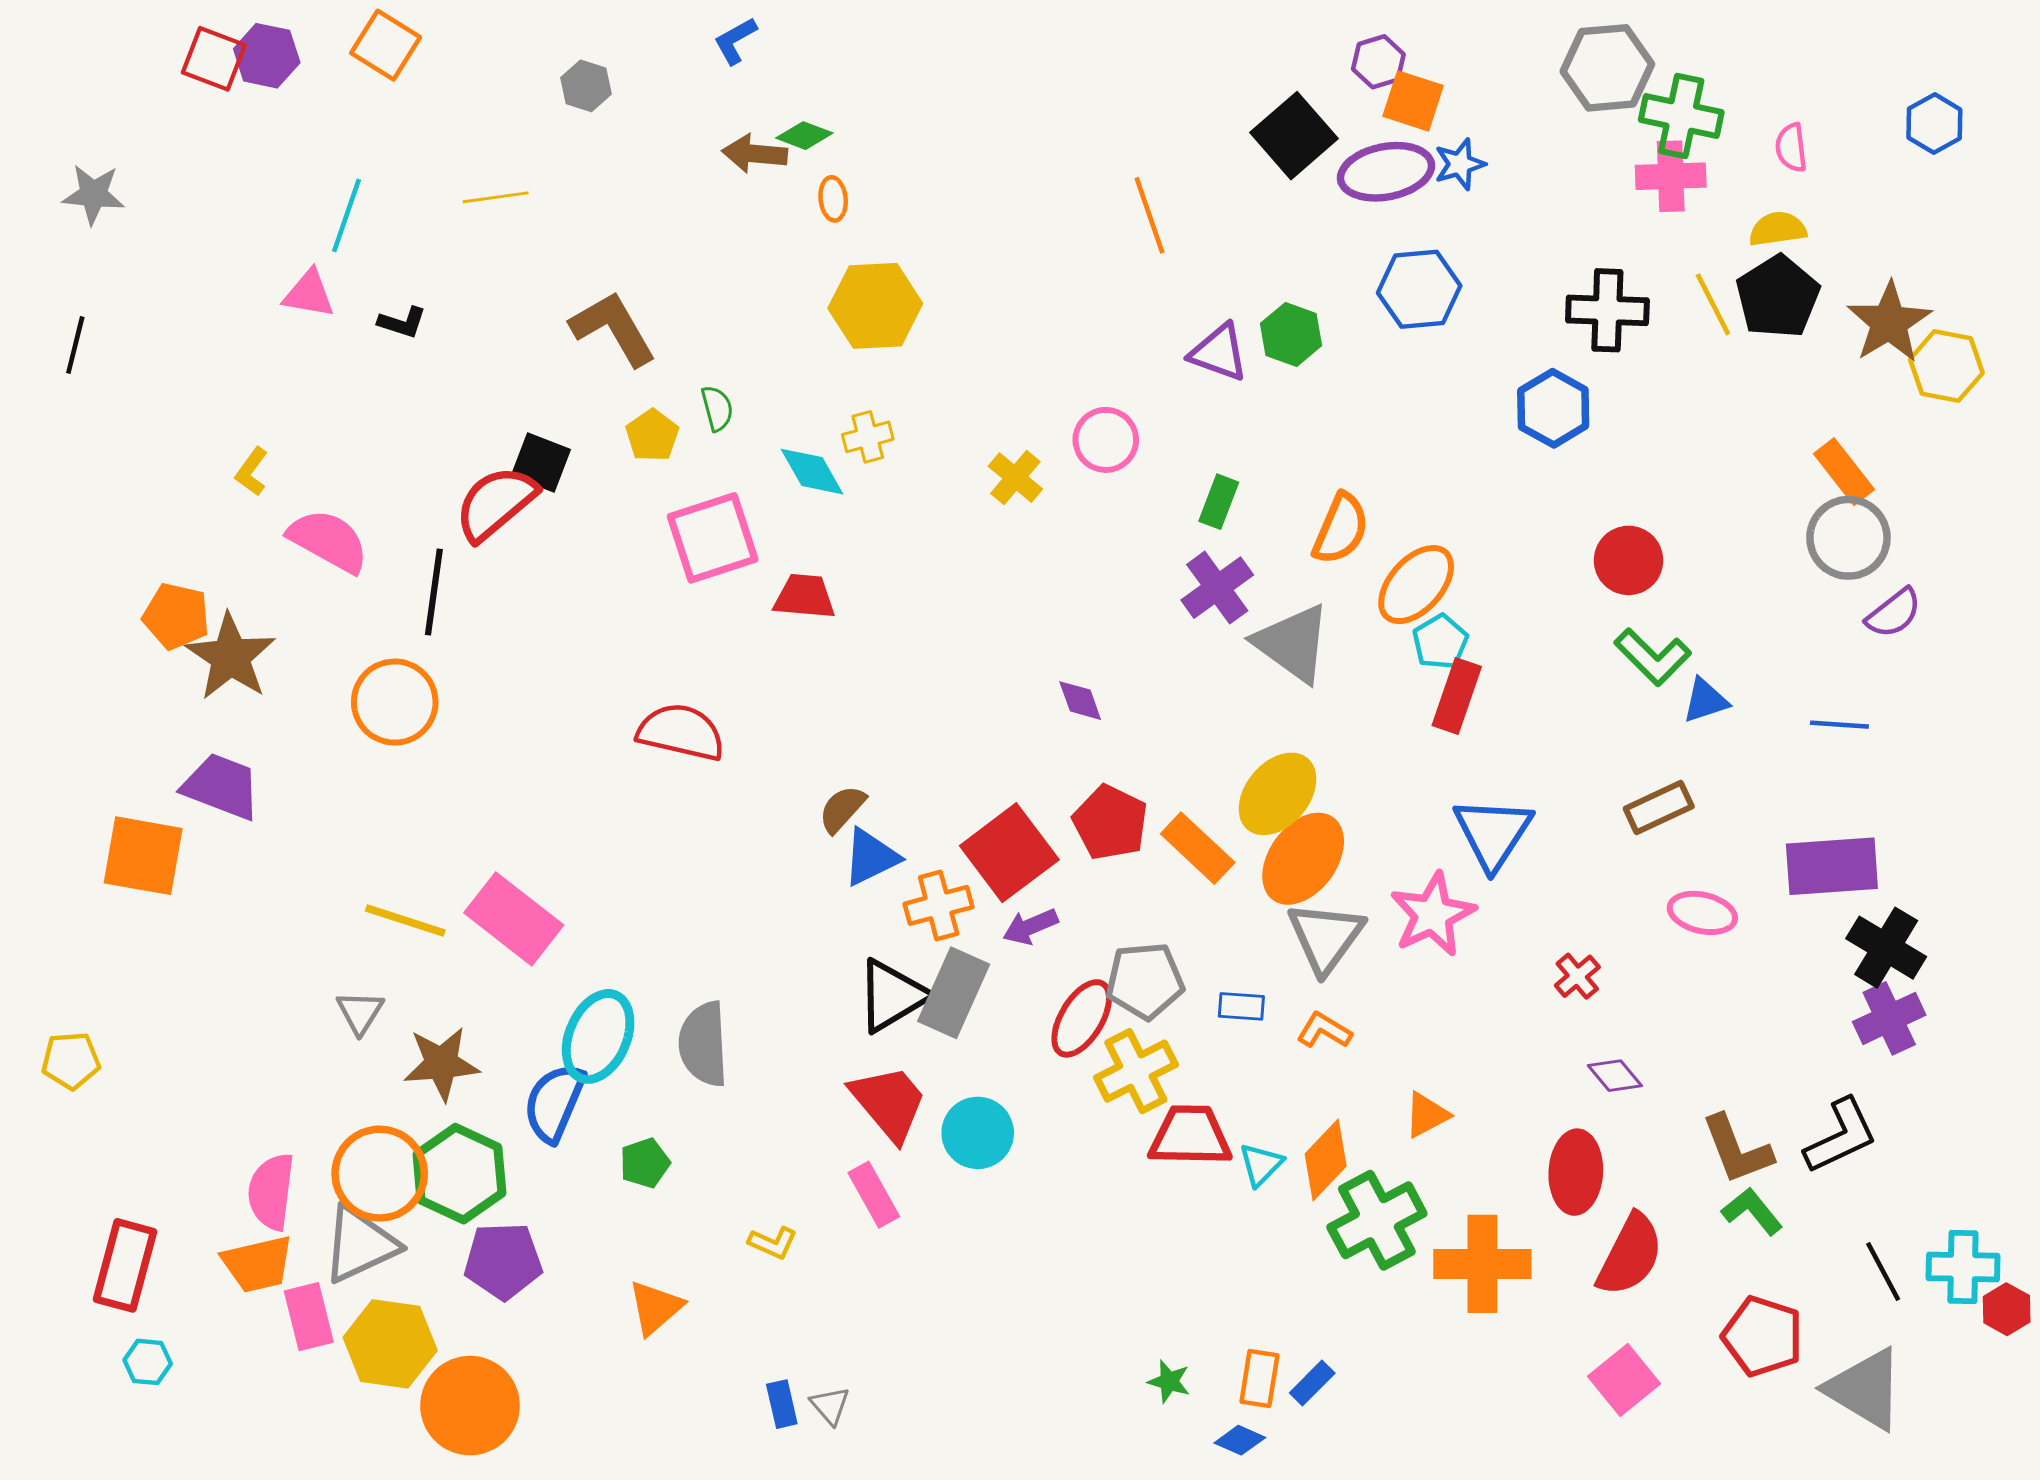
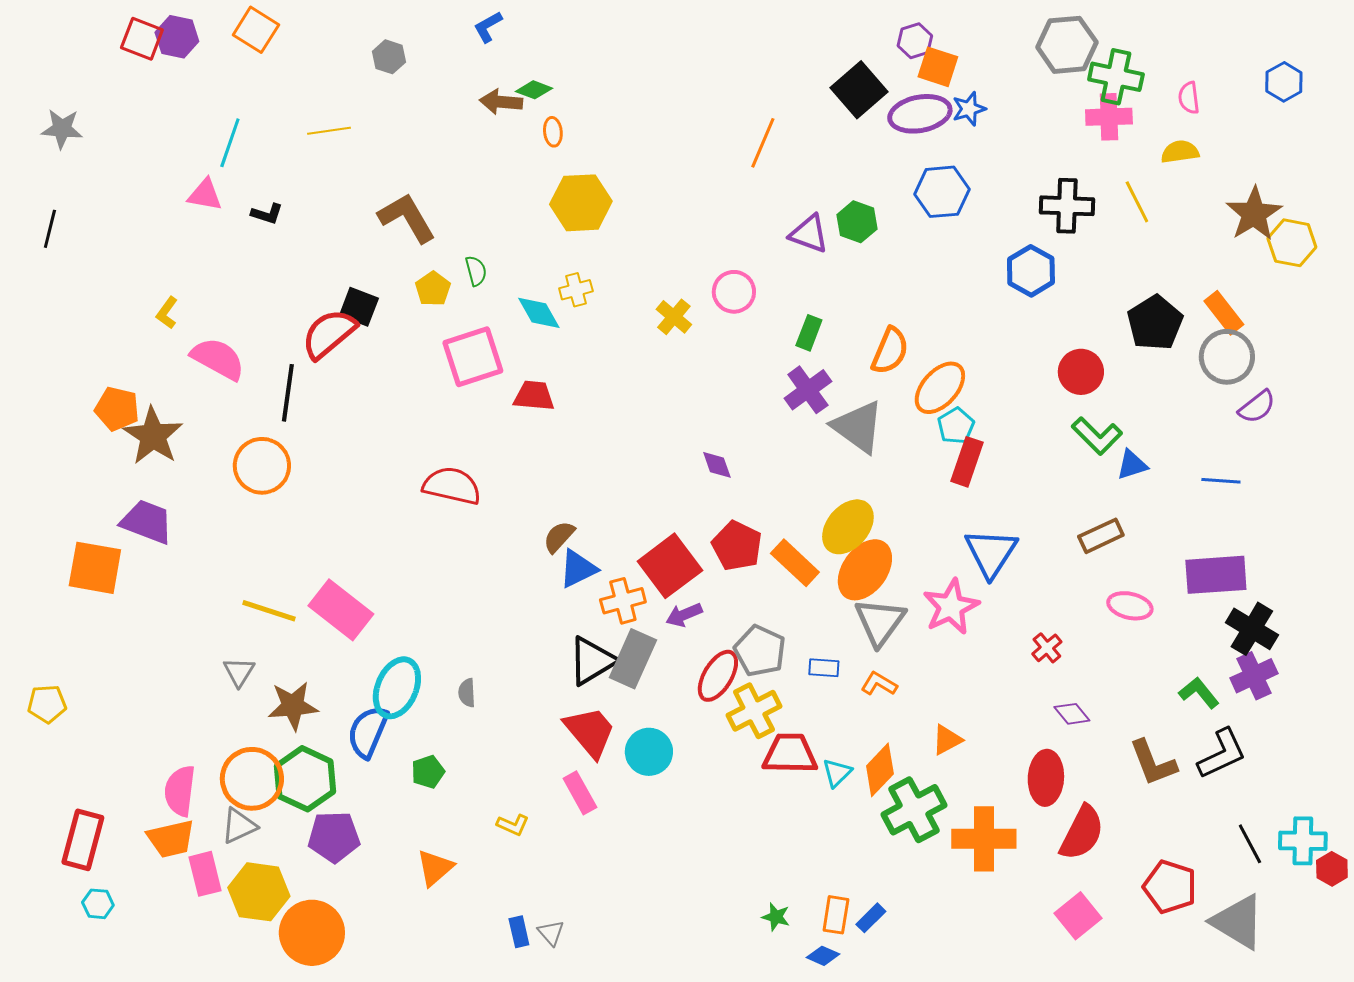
orange line: (1149, 215) -> (763, 143), turned 42
black pentagon: (1778, 297) -> (1155, 323), moved
gray pentagon: (1145, 981) -> (760, 651), turned 30
gray semicircle: (704, 1044) -> (467, 693), size x0.5
green L-shape: (1752, 1211) -> (1199, 693), moved
gray triangle: (360, 1244) -> (239, 826), size x0.7

